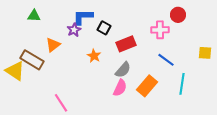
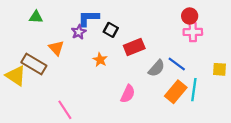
pink cross: (160, 30) -> (193, 32), moved
orange triangle: (53, 45) -> (56, 48), turned -35
yellow square: (205, 53) -> (219, 69), moved
gray semicircle: (123, 70) -> (157, 68), moved
orange rectangle: (147, 86) -> (176, 92), moved

